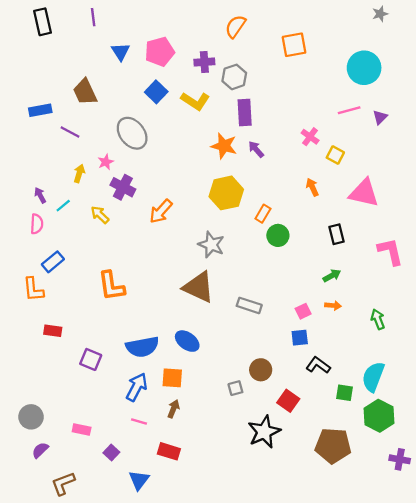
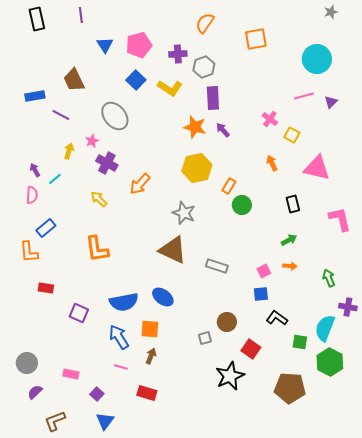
yellow arrow: (100, 215) -> (99, 199), moved
blue arrow: (137, 387) -> (119, 337), turned -60
purple cross: (400, 459) -> (348, 307), moved
blue triangle: (139, 480) -> (105, 421), moved

